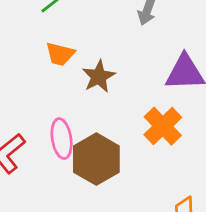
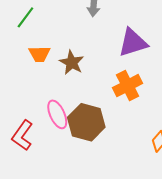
orange cross: (163, 126) -> (128, 86), turned 32

